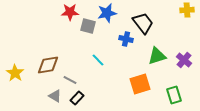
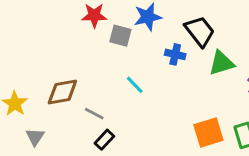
green triangle: (157, 56) -> (221, 63), moved
orange square: (140, 84) -> (208, 132), moved
gray triangle: (55, 96) -> (35, 137), moved, turned 32

